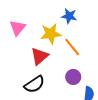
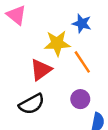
pink triangle: (17, 28) -> (16, 15), moved, turned -36

